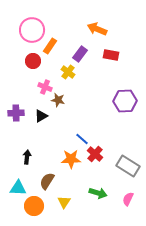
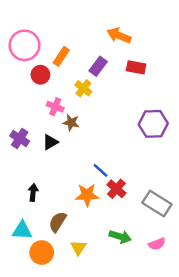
pink circle: (32, 30) -> (25, 45), moved
purple cross: (16, 113) -> (20, 138), turned 35
pink semicircle: (128, 199) -> (157, 244), turned -136

